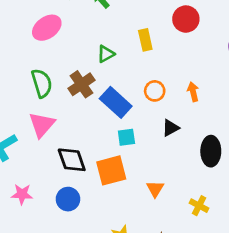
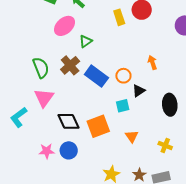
pink ellipse: (47, 28) -> (65, 26), moved
yellow rectangle: (145, 40) -> (119, 17), moved
orange circle: (155, 91) -> (123, 76), moved
cyan square: (126, 137) -> (123, 106), moved
pink star: (22, 194) -> (47, 151), moved

